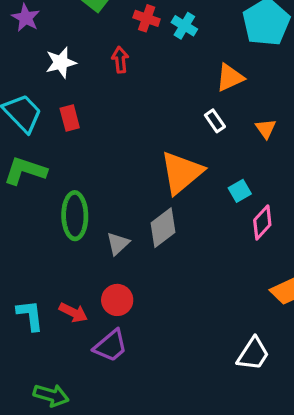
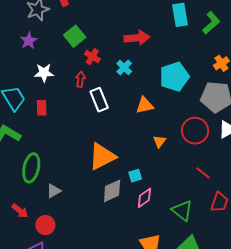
red cross: (147, 18) -> (92, 57), moved
white rectangle: (215, 121) -> (99, 100), moved, size x1.6
gray diamond: (163, 228) -> (112, 191), moved
red arrow: (73, 312) -> (20, 211), moved

